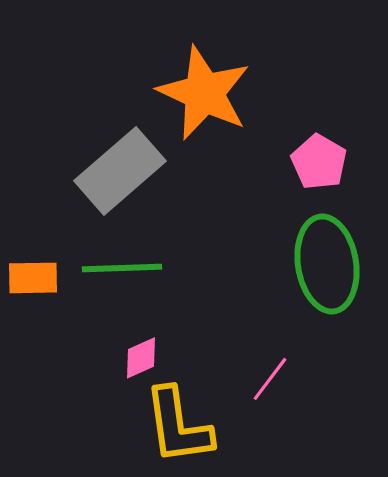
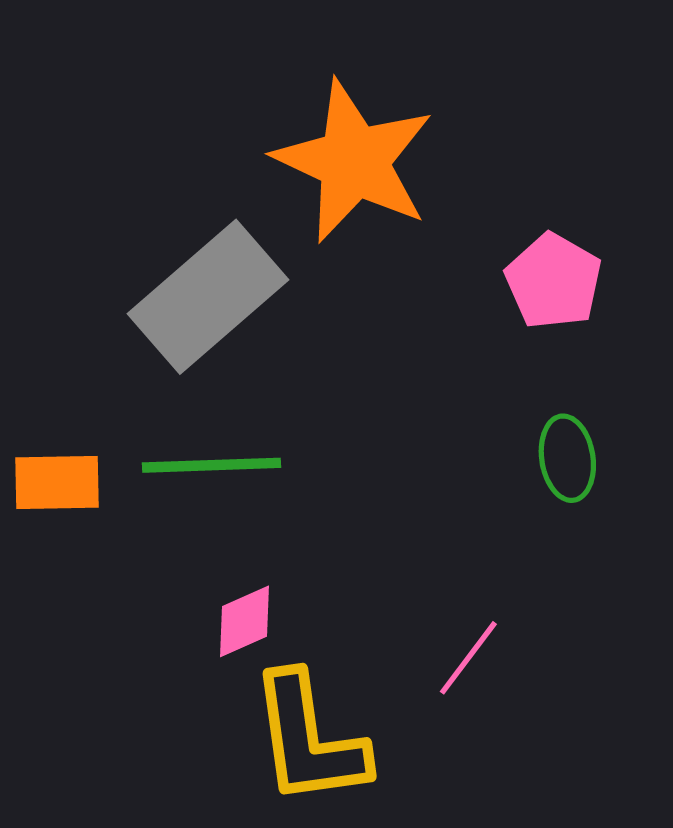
green ellipse: (327, 264) -> (567, 458), size x0.5

